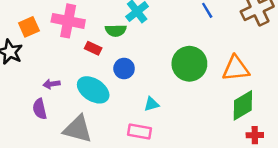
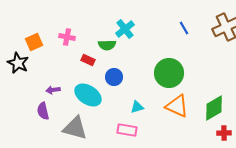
pink cross: (68, 21) -> (67, 37), size x0.6
orange triangle: (236, 68) -> (177, 106), moved, turned 30

